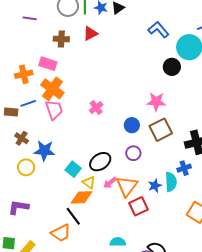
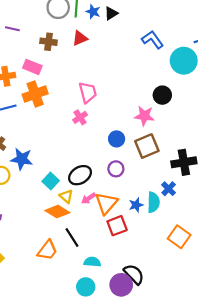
purple line: (30, 18) -> (12, 29), moved
black circle: (172, 67) -> (162, 95), moved
orange cross: (52, 89) -> (35, 94), turned 30
pink trapezoid: (54, 110) -> (88, 92), moved
blue cross: (184, 168) -> (169, 189), turned -32
orange diamond: (82, 197) -> (57, 212), turned 30
black line: (73, 216) -> (72, 238), moved
orange trapezoid: (61, 233) -> (47, 250), moved, turned -30

